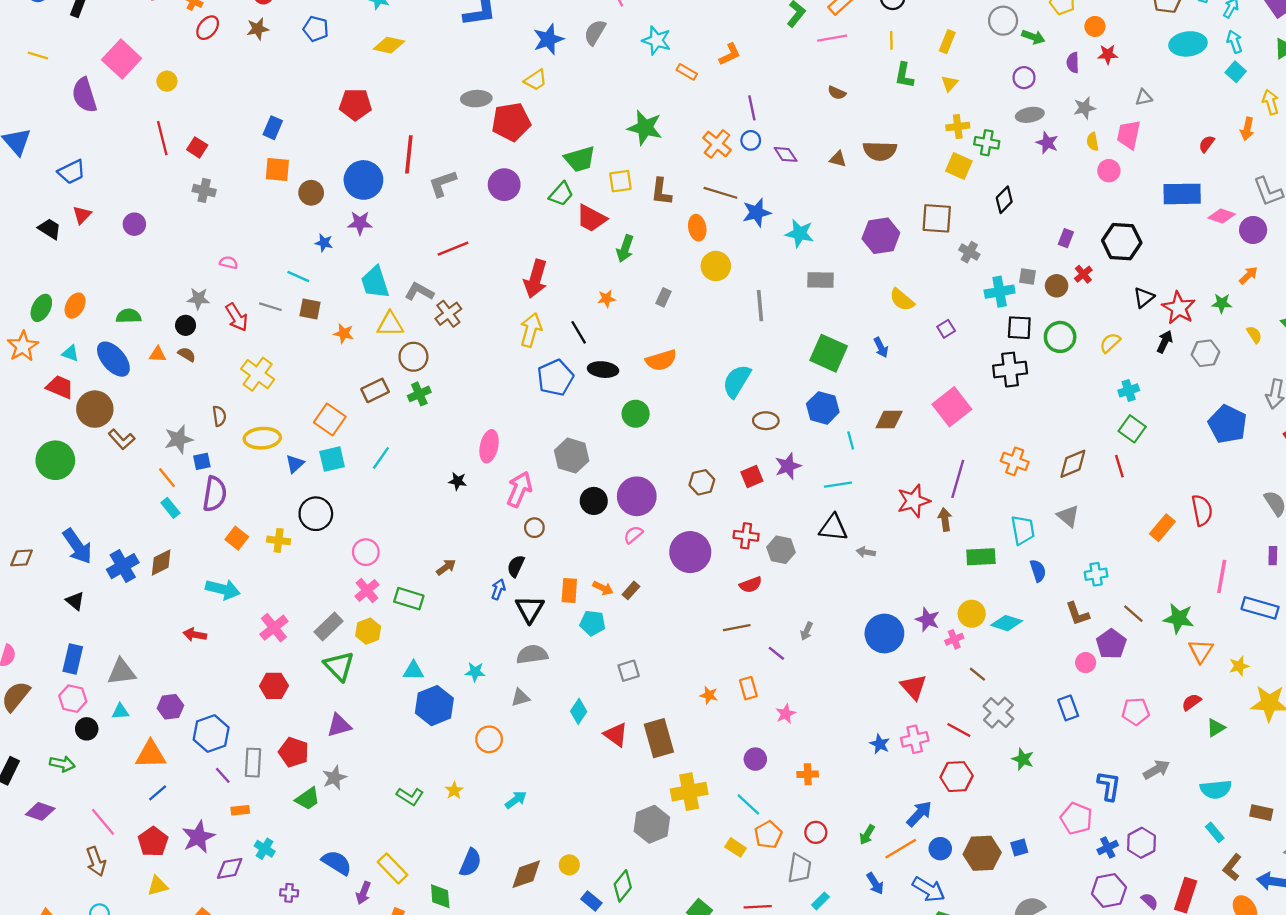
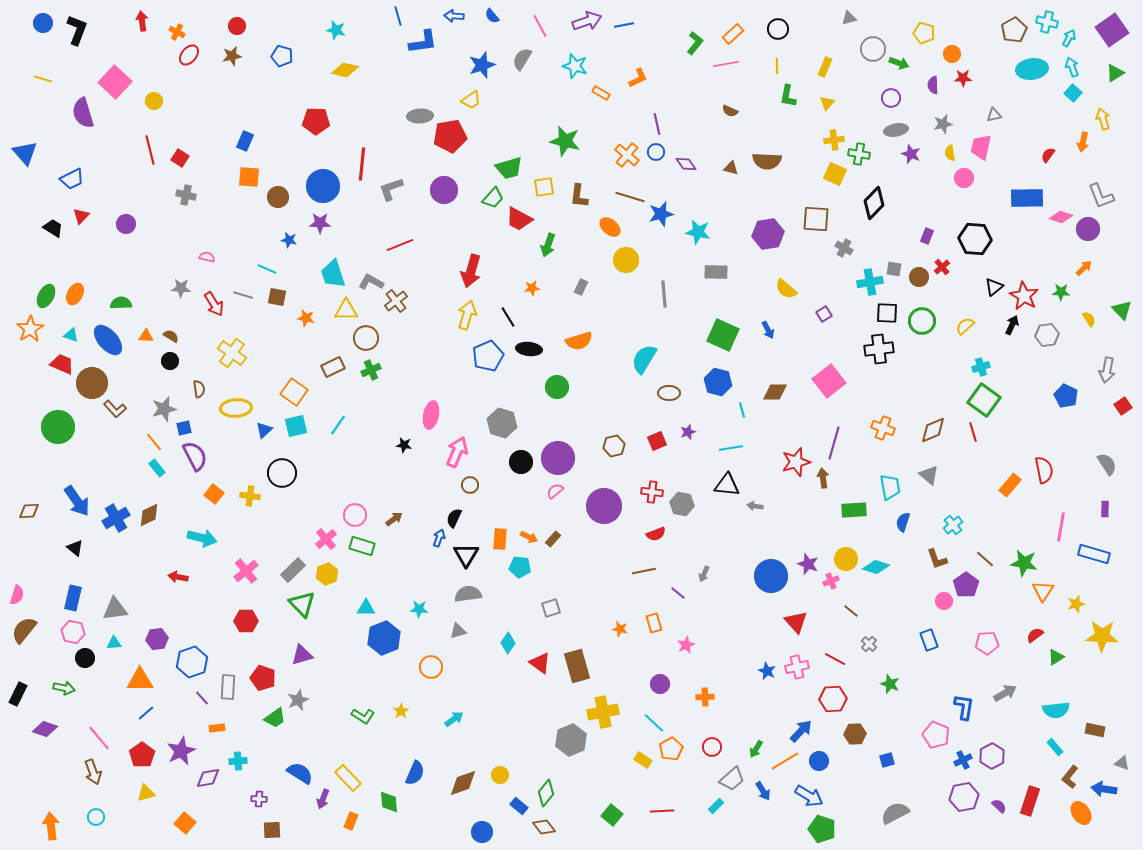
black diamond: (1004, 200) -> (874, 203), size x1.4
orange ellipse: (697, 228) -> (610, 227), turned -40
black circle: (186, 325) -> (170, 361), moved
blue pentagon: (1227, 424) -> (1066, 396), size x0.7
green square: (1132, 429) -> (984, 400), size x1.4
purple star: (788, 466) -> (688, 432), size x0.7
purple semicircle: (215, 494) -> (195, 456), turned -36
pink circle: (366, 552) -> (355, 515), moved
blue semicircle: (1038, 571) -> (903, 522), turned -144
cyan cross: (1096, 574) -> (953, 525), turned -30
gray cross: (998, 713) -> (869, 644), size x0.6
cyan cross: (265, 849) -> (238, 761), turned -36
brown hexagon: (982, 853) -> (855, 734), moved, size x0.7
gray trapezoid: (800, 868) -> (732, 779), moved, turned 40

